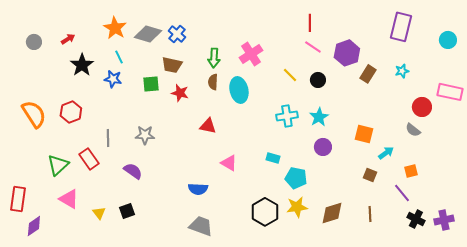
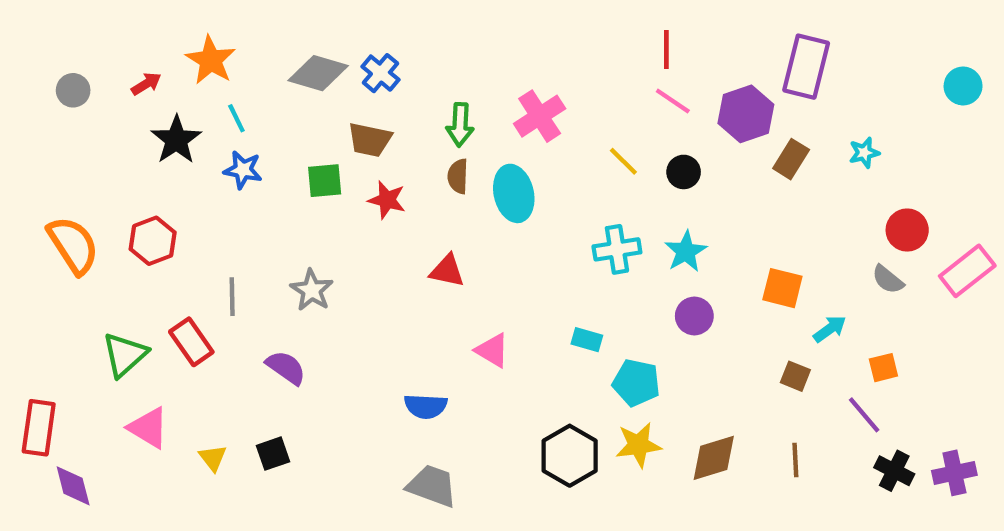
purple rectangle: (401, 27) -> (806, 67), moved
orange star: (115, 28) -> (211, 60), moved
cyan line: (119, 57) -> (236, 118), moved
pink rectangle: (450, 92) -> (967, 271), moved, turned -50
gray star: (145, 135) -> (312, 290), turned 30
purple diamond: (34, 226) -> (73, 486), turned -70

